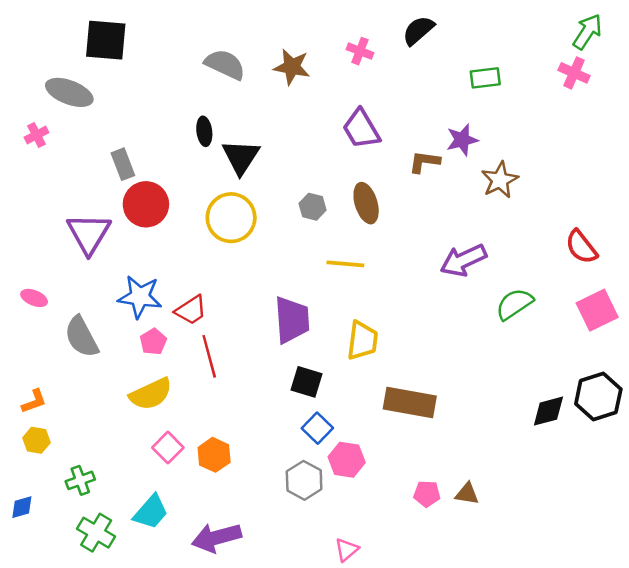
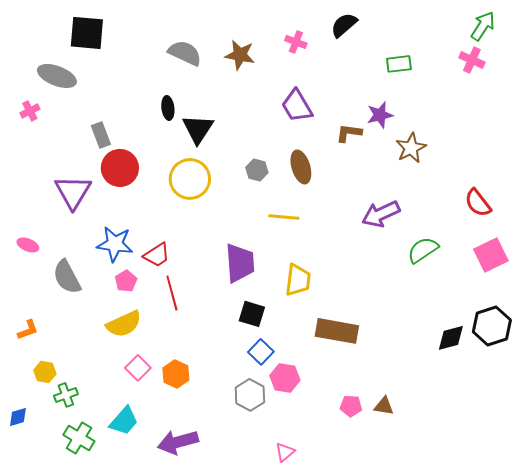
yellow hexagon: (36, 440) -> (45, 372), moved

